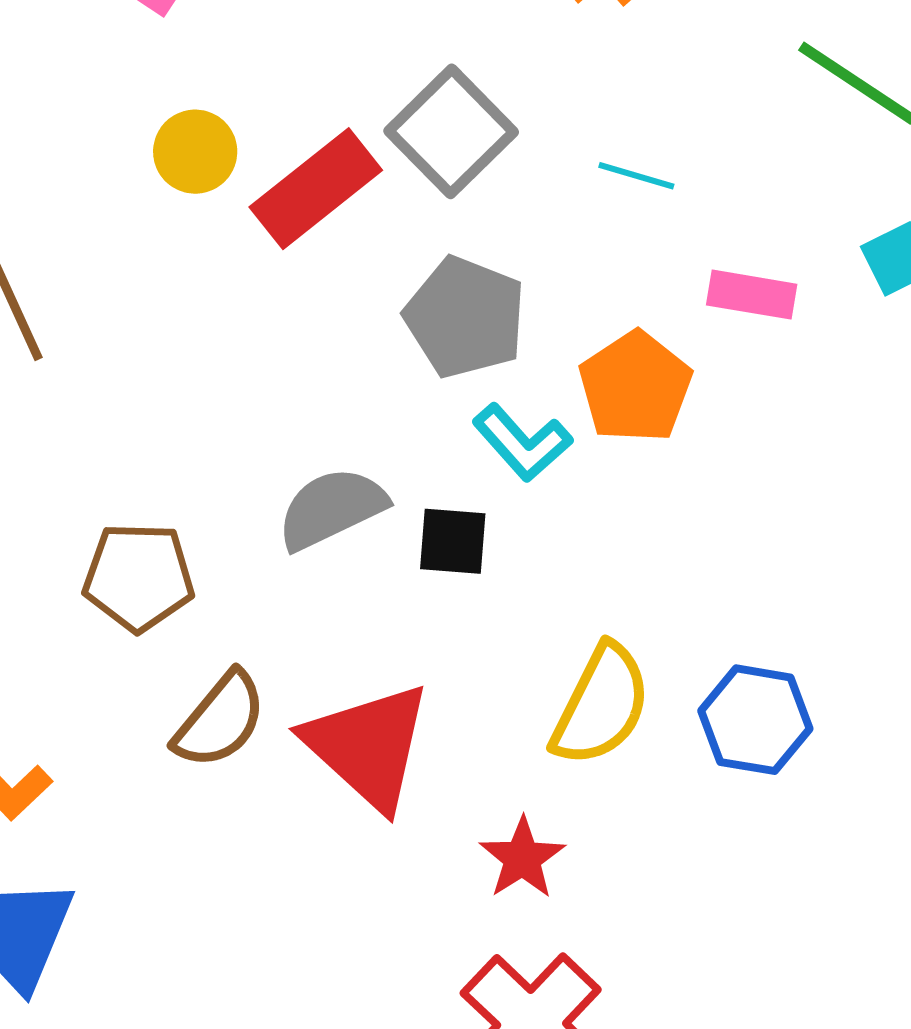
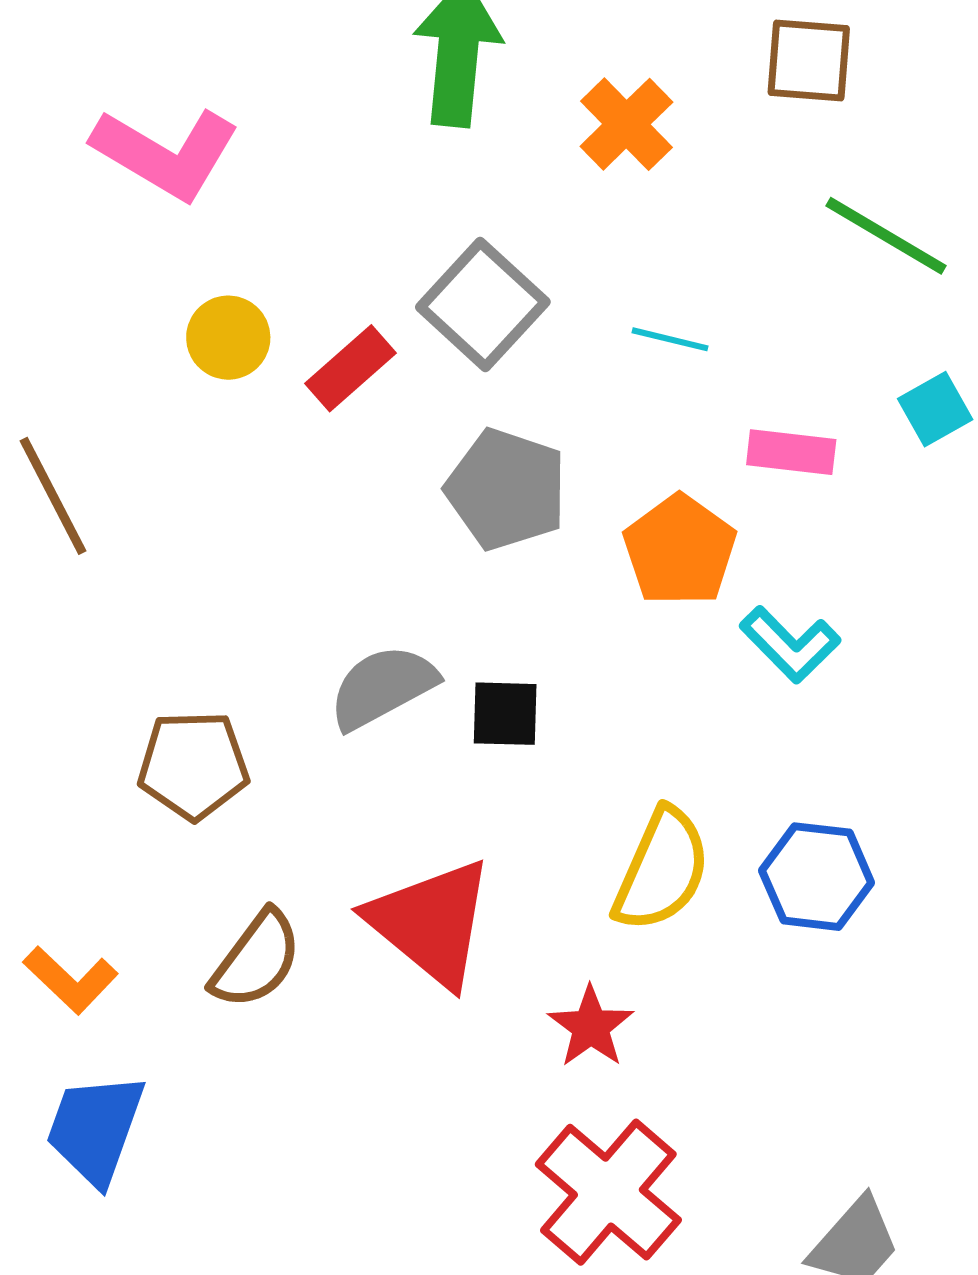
red rectangle: (316, 189) -> (351, 368), size x0.7
cyan L-shape: (522, 443) -> (790, 644), moved
brown semicircle: (220, 720) -> (256, 960), moved

